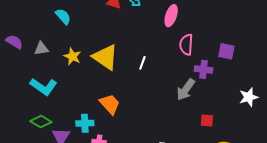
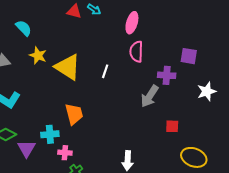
pink semicircle: (186, 45) -> (136, 52), moved
yellow star: (72, 56) -> (38, 55), moved
white star: (249, 97) -> (207, 91), moved
orange trapezoid: (110, 104) -> (74, 114), turned 30

